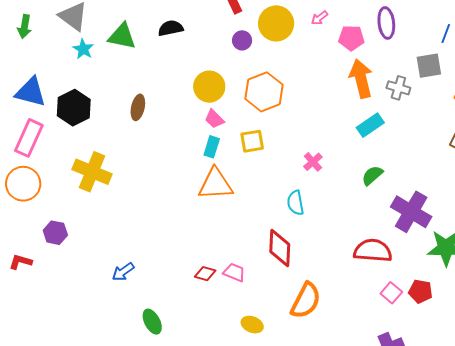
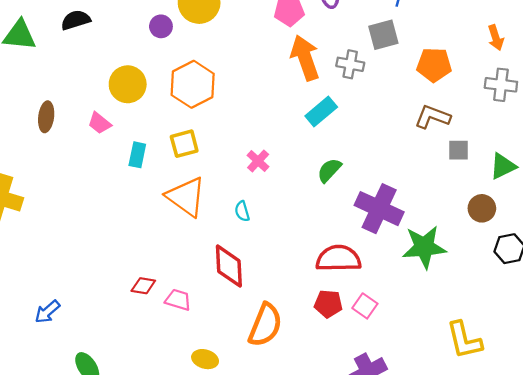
pink trapezoid: (214, 119) -> (100, 123), moved
orange triangle: (215, 184) -> (186, 197), moved, turned 45
cyan semicircle: (295, 203) -> (242, 211), size x0.7
red diamond: (205, 274) -> (143, 286), moved
red pentagon: (420, 291) -> (328, 304), moved

